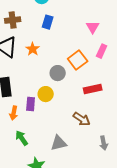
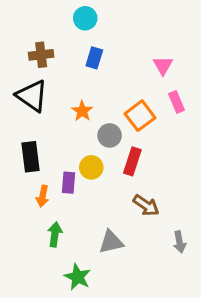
orange star: (33, 49) -> (82, 111), moved
pink rectangle: (102, 51) -> (177, 102), turned -48
red rectangle: (93, 89) -> (132, 161), moved, turned -60
green arrow: (22, 138) -> (55, 234), turned 42

